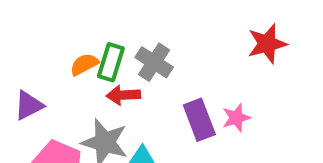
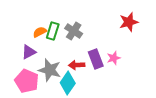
red arrow: (123, 95) -> (77, 65), moved
purple triangle: (29, 105) -> (29, 52), moved

